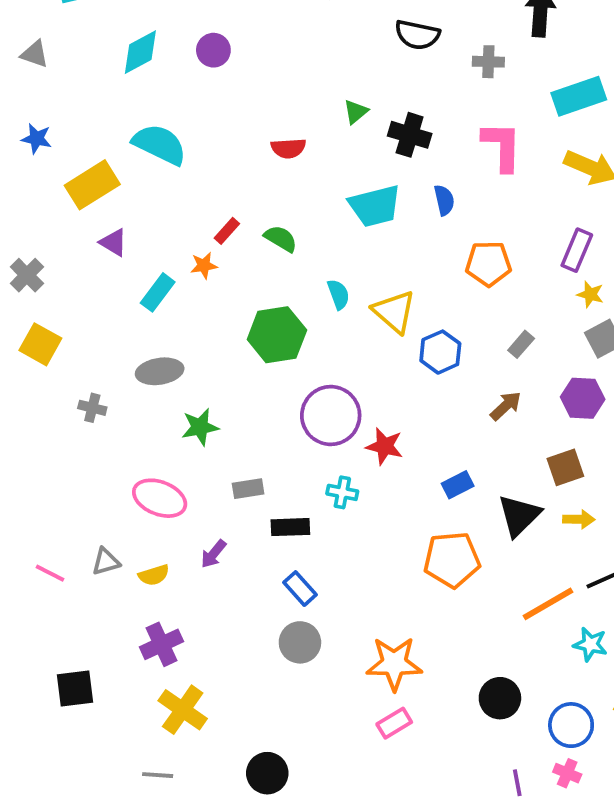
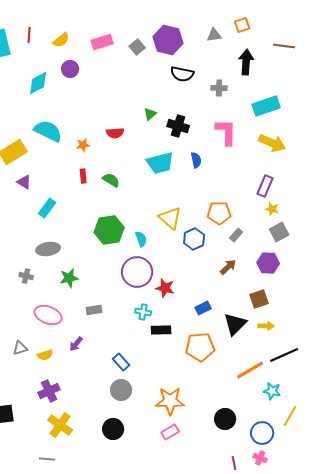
purple circle: (213, 50) -> (70, 69), moved
red rectangle: (227, 231) -> (83, 176), turned -48
orange pentagon: (488, 264) -> (219, 213), moved
orange star: (204, 266) -> (83, 145), moved
cyan semicircle: (338, 294) -> (141, 239), moved
gray cross: (92, 408) -> (26, 276), moved
black rectangle: (290, 527) -> (161, 330), moved
black circle: (267, 773) -> (113, 429), moved

